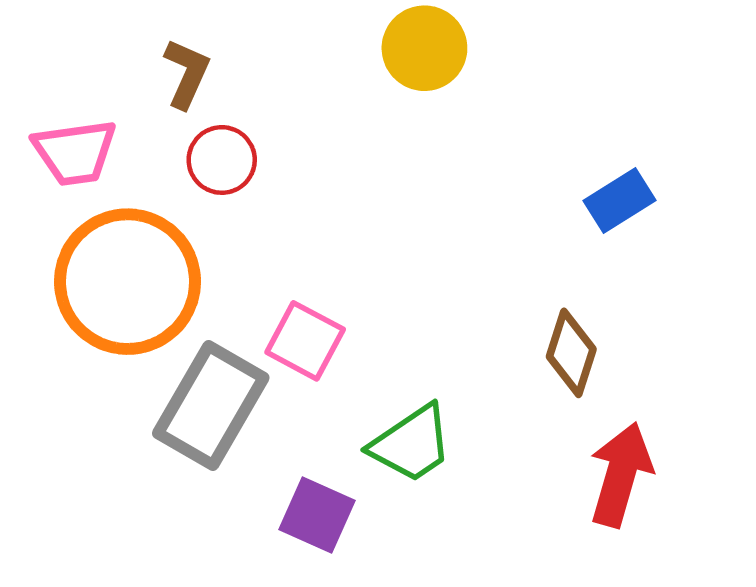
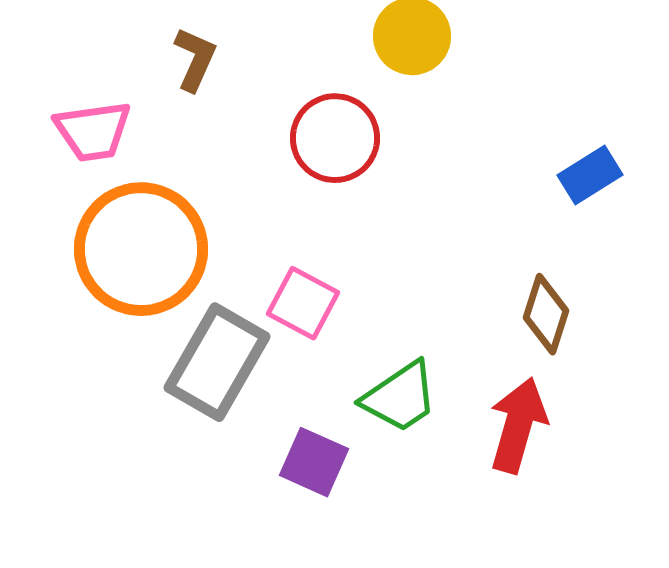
red circle: (222, 160) -> (335, 138), moved, size x1.4
red arrow: (621, 474) -> (518, 425), moved

